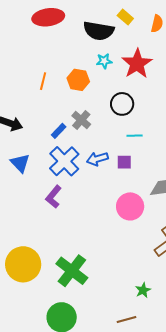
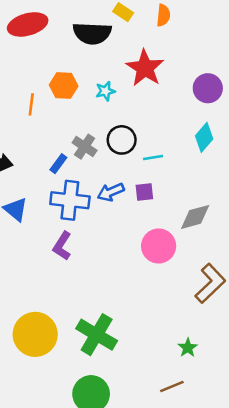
cyan star: (104, 61) -> (105, 91), moved
orange hexagon: (78, 80) -> (64, 86), moved
black circle: (122, 104) -> (122, 140), moved
blue cross: (64, 161) -> (70, 200), turned -32

